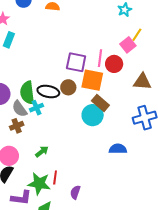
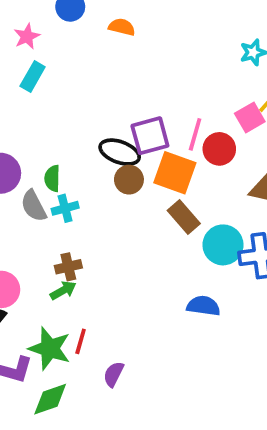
purple square: (76, 62) -> (150, 136), turned -35
black ellipse: (48, 92) -> (120, 152), moved
green semicircle: (27, 93) -> (52, 178), size x0.6
cyan circle: (93, 115) -> (223, 245), moved
brown cross: (17, 126) -> (68, 267), moved

